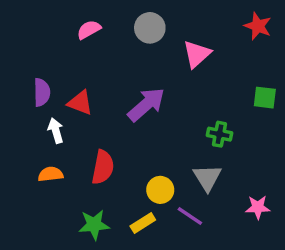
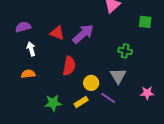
purple semicircle: (42, 92) -> (23, 27), turned -105
green square: (265, 98) -> (145, 22), moved
red triangle: (80, 103) -> (57, 33), moved
red semicircle: (103, 167) -> (69, 66), moved

